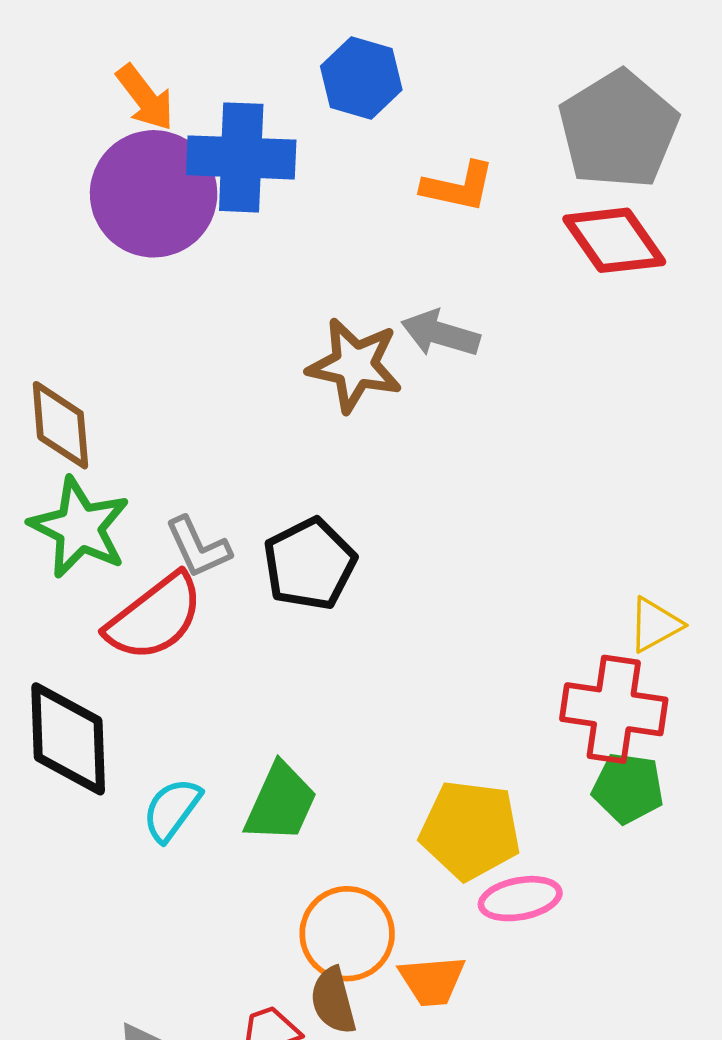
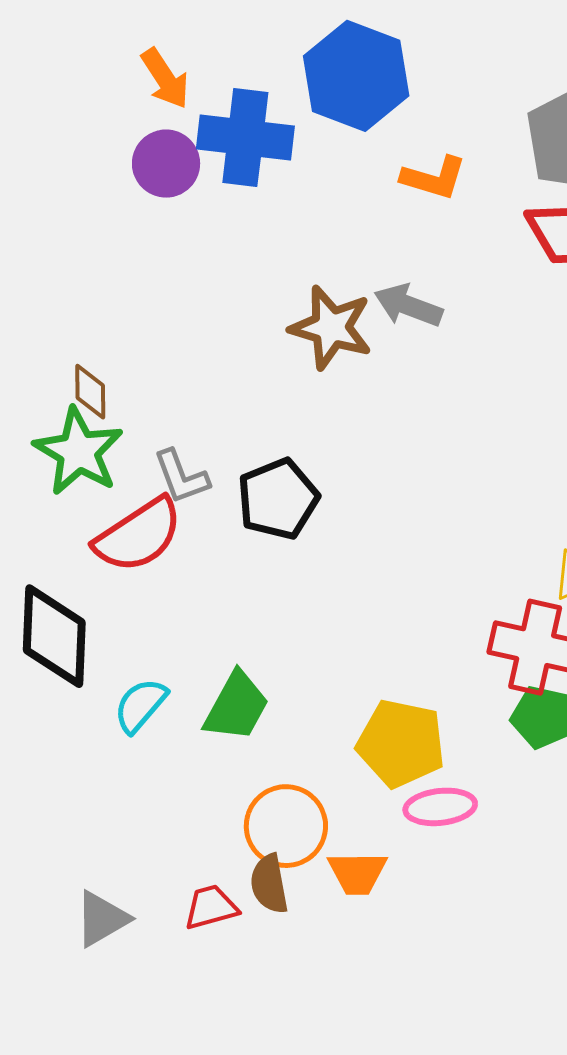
blue hexagon: (361, 78) -> (356, 76), size x1.5
purple circle: (154, 194) -> (166, 164), size x0.6
brown diamond: (60, 425) -> (90, 392), moved, size x0.7

